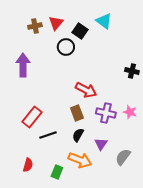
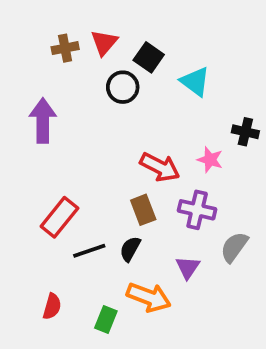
cyan triangle: (104, 21) -> (195, 82), moved
pink star: (130, 112) -> (210, 160), moved
black semicircle: (78, 135) -> (130, 249), moved
gray semicircle: (123, 157) -> (234, 247), moved

